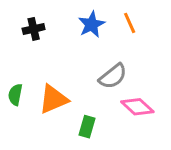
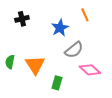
blue star: (92, 24) -> (60, 28), moved
orange triangle: (53, 99) -> (35, 65), turned -40

